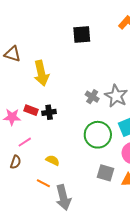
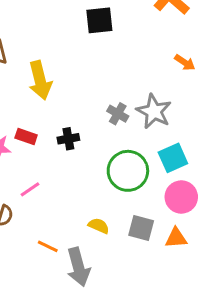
black cross: (49, 112) -> (68, 139), moved
pink line: (25, 142) -> (30, 189), moved
yellow semicircle: (53, 160) -> (99, 226), moved

